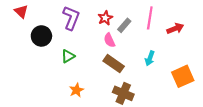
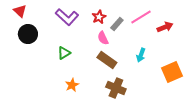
purple L-shape: (71, 18) -> (67, 17), turned 110
pink line: (150, 18) -> (141, 17), turned 50
black circle: (41, 36) -> (28, 34), moved

